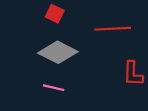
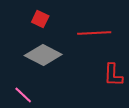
pink line: (54, 88) -> (23, 95), moved, turned 30

